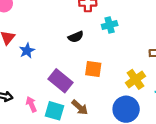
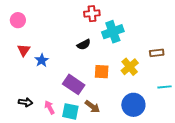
cyan cross: (110, 25) -> (113, 32), size x1.5
yellow cross: (135, 79) -> (130, 67), moved

